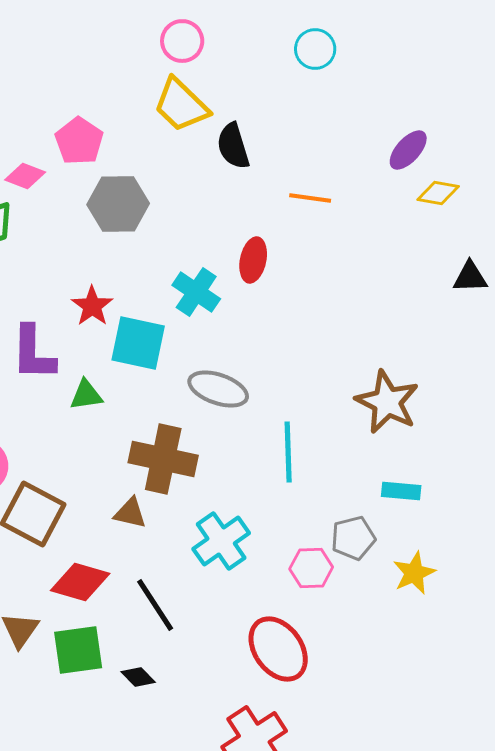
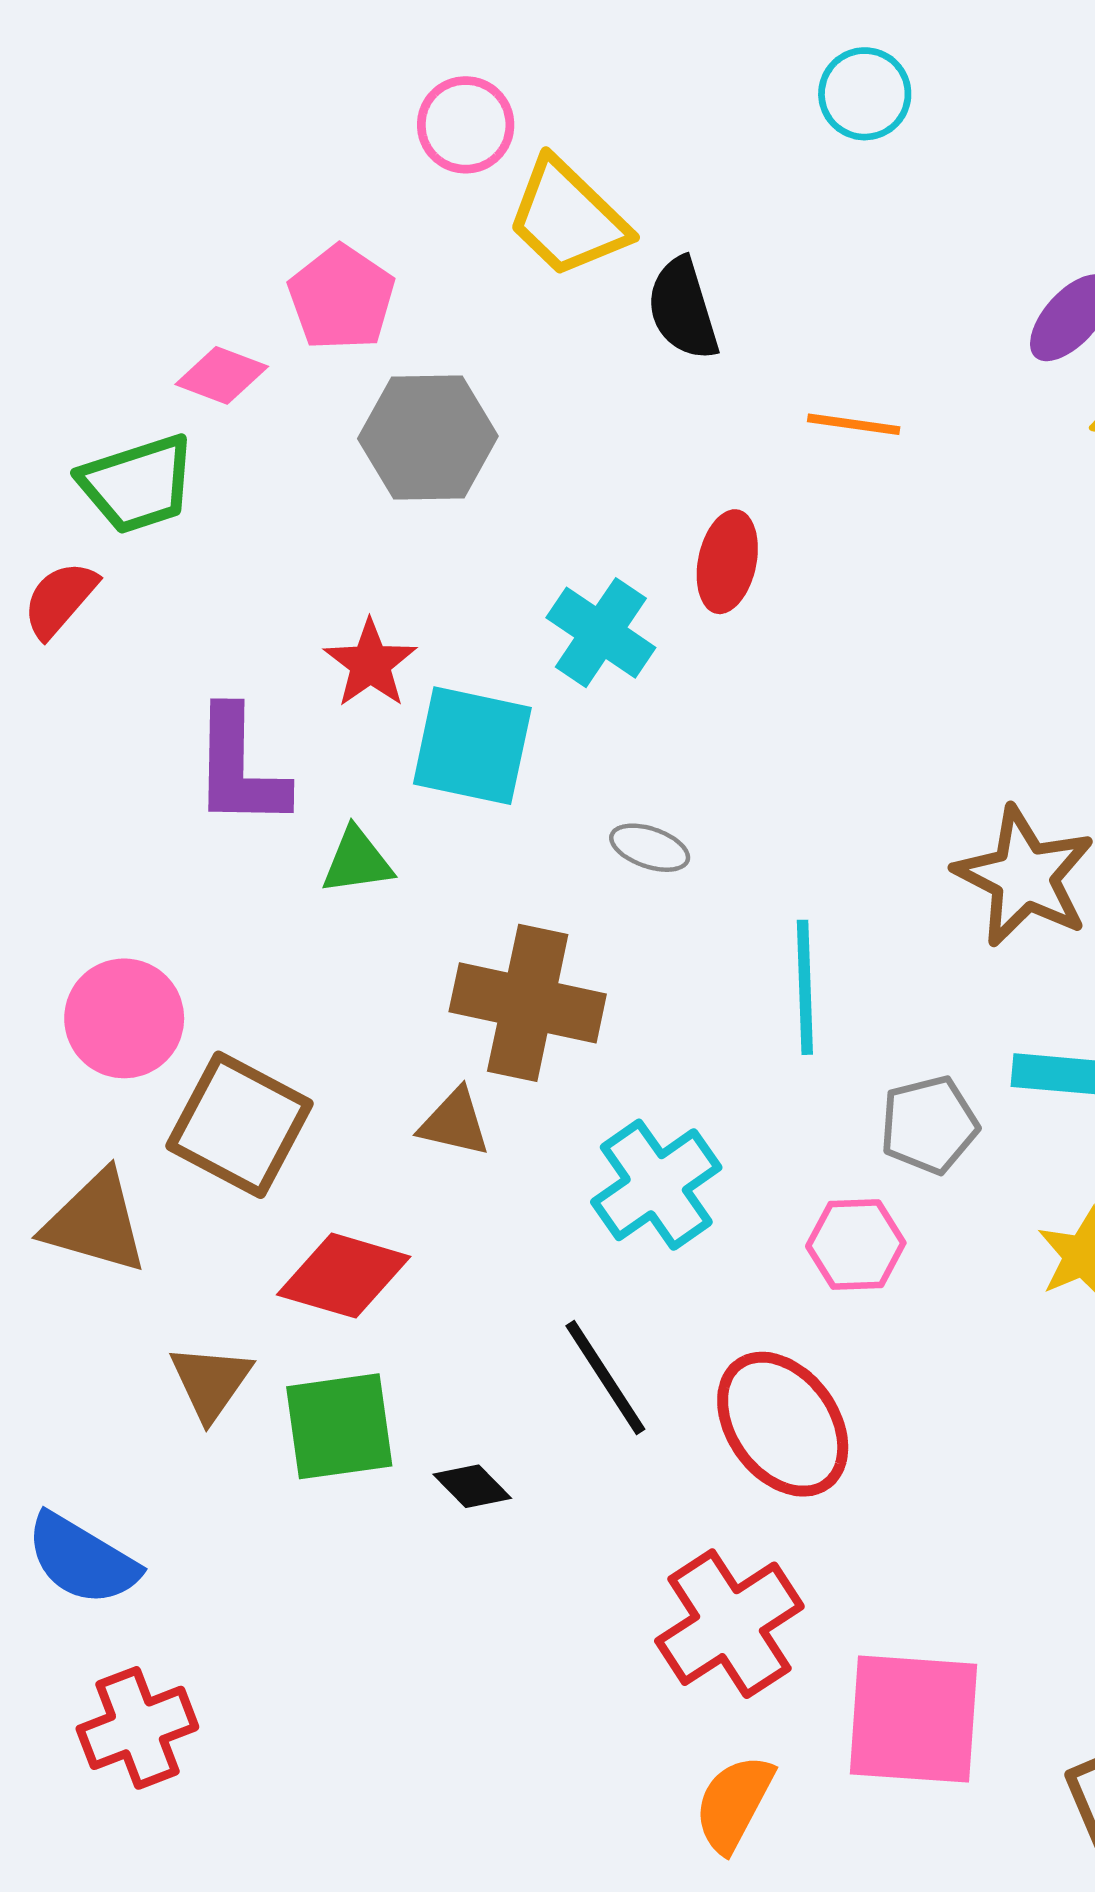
pink circle: (182, 41) -> (466, 125), moved
gray ellipse: (218, 389) -> (650, 848), size x0.6
gray pentagon: (353, 538) -> (929, 1125), moved
black line: (155, 605) -> (605, 1378), moved

